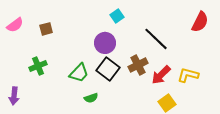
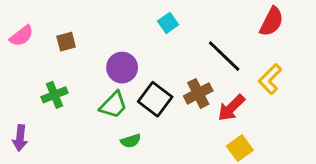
red semicircle: (200, 22) -> (272, 22), moved
purple circle: (105, 43) -> (122, 68), moved
yellow L-shape: (188, 75) -> (270, 79), moved, turned -60

